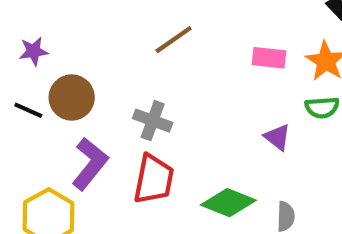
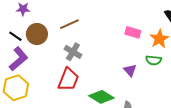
brown line: (174, 40) -> (69, 24), moved
purple L-shape: (90, 164) -> (19, 59), moved

